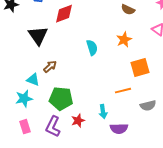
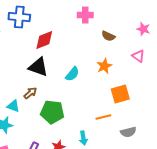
black triangle: (38, 36) -> (38, 67), moved, turned -35
cyan semicircle: (92, 48) -> (72, 74), turned 56
green pentagon: (61, 99) -> (52, 112), moved

